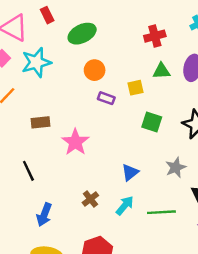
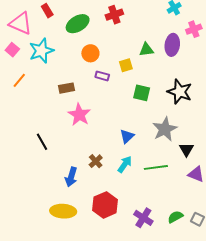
red cross: (155, 36) -> (114, 15), moved
brown rectangle: (40, 122) -> (66, 88), moved
gray star: (176, 167) -> (165, 129), size x1.4
blue arrow: (44, 215) -> (71, 177), moved

